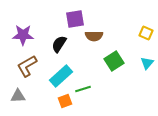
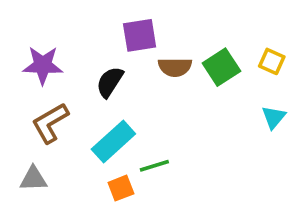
green square: (114, 61) -> (221, 67), moved

